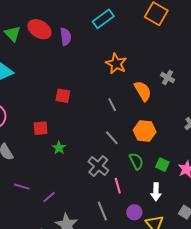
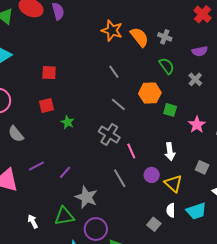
orange semicircle: (143, 91) -> (139, 37), moved
red square: (63, 96) -> (49, 73), moved
green semicircle: (136, 161) -> (167, 66), moved
green square: (162, 165) -> (170, 110), moved
purple line: (22, 187) -> (37, 166), turned -35

